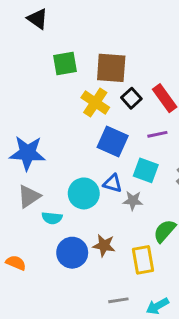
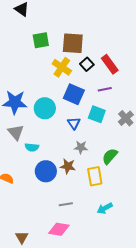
blue triangle: (113, 183) -> (74, 123), turned 40
cyan circle: (84, 193) -> (45, 108), moved
gray triangle: (29, 196) -> (16, 132), turned -36
gray star: (133, 201) -> (81, 147), moved
gray line: (118, 300) -> (66, 204), moved

